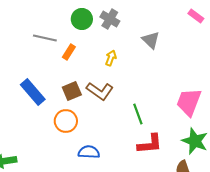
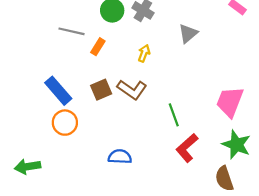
gray triangle: (151, 40) -> (188, 34), turned 36
orange circle: (66, 121) -> (65, 123), moved
red L-shape: (150, 144) -> (187, 148), turned 144

